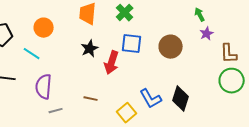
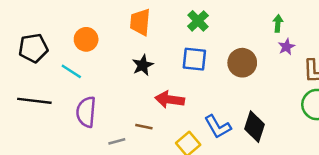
green cross: (125, 13) -> (198, 21), moved
green arrow: (200, 15) -> (278, 23), turned 32
red arrow: (112, 63) -> (170, 100), moved, turned 80
gray line: (56, 111) -> (117, 141), moved

